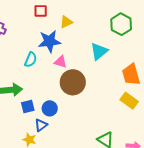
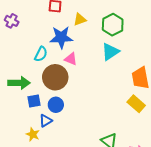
green hexagon: (121, 24) -> (113, 25), moved
brown circle: (73, 82) -> (55, 77), moved

